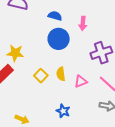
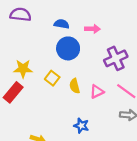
pink arrow: (83, 23) -> (92, 29), turned -88
yellow square: (41, 76) -> (52, 78), moved

